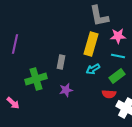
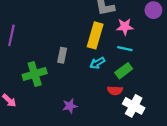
purple star: (66, 90) -> (70, 106), moved

